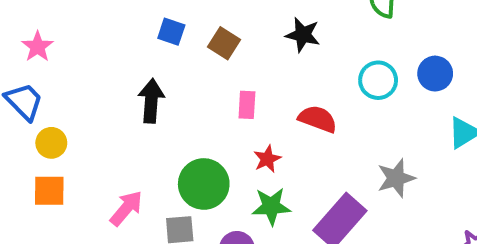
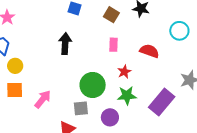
brown square: (224, 43) -> (111, 15), moved
pink arrow: (126, 208) -> (43, 99), moved

